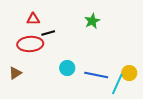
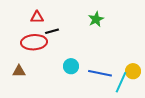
brown triangle: (15, 73) -> (19, 71), turned 32

